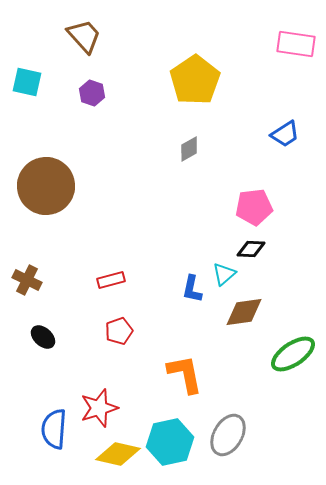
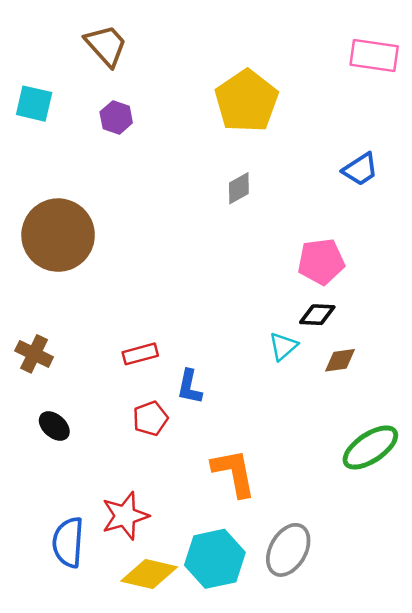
blue L-shape: (192, 289) -> (190, 387), moved
brown diamond: (244, 312) -> (340, 360), moved, size x0.7

